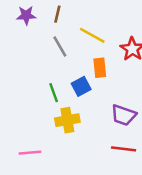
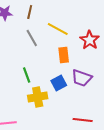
blue square: (81, 86) -> (59, 83), moved
purple trapezoid: (124, 115) -> (82, 78), moved

